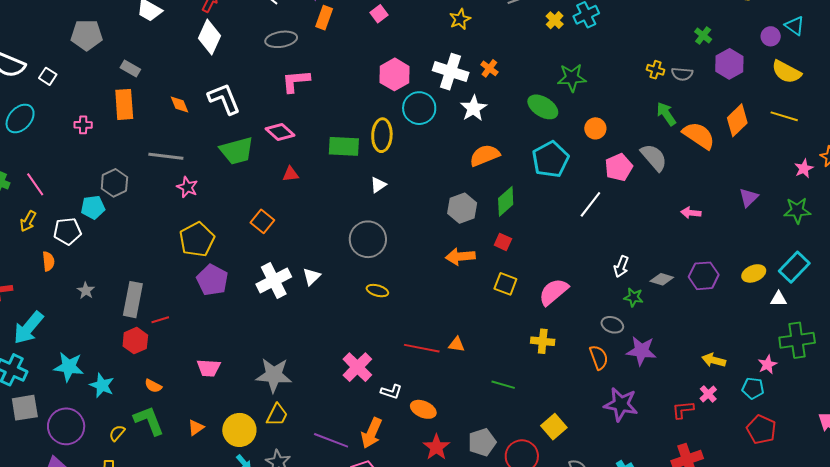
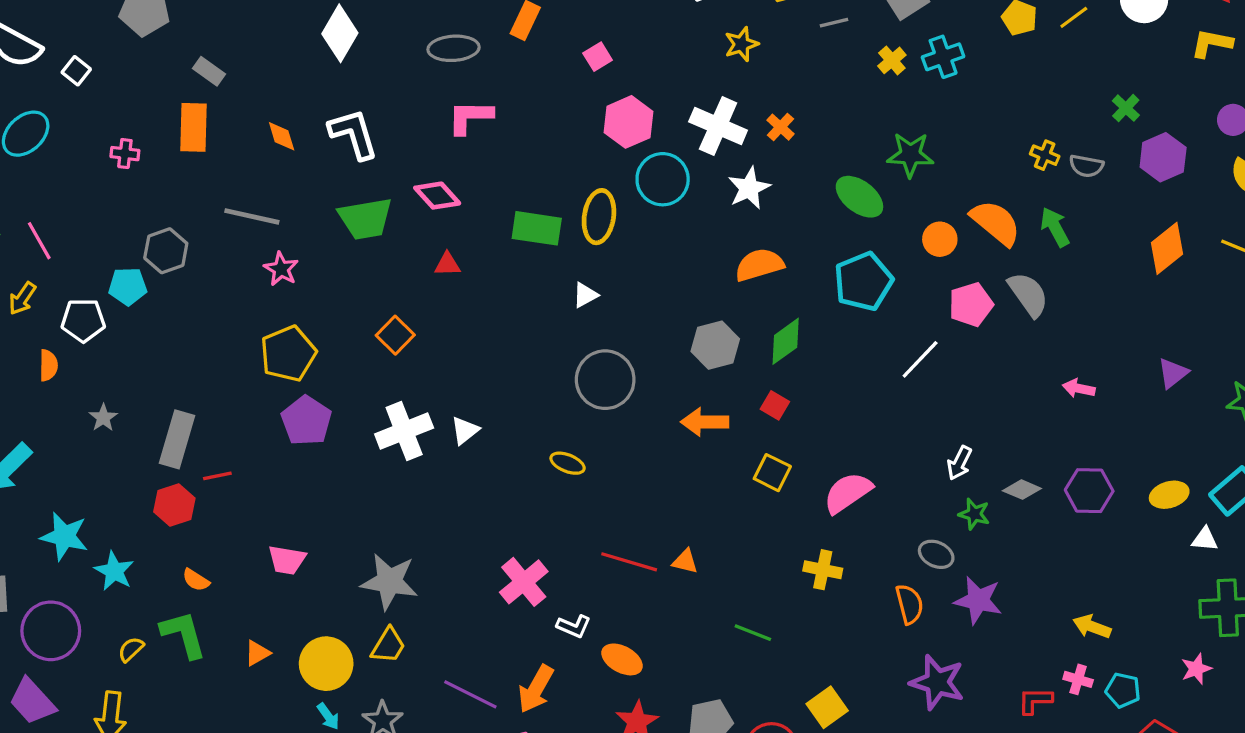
pink square: (379, 14) -> (598, 57), moved
orange semicircle: (699, 136) -> (996, 223), moved
gray circle: (368, 239) -> (605, 380), moved
pink star: (767, 365) -> (1196, 669), moved
cyan pentagon: (753, 388) -> (1123, 690), moved
pink cross: (708, 394) -> (1078, 679), turned -36

